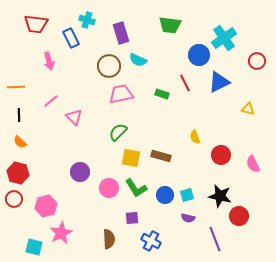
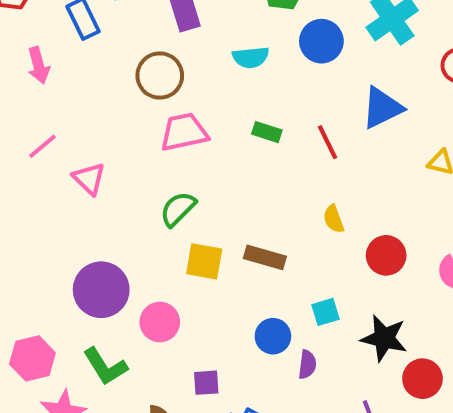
blue circle: (199, 55) -> (321, 41), moved
cyan semicircle: (138, 60) -> (251, 57), moved, turned -30
red line: (185, 83) -> (327, 142), moved
purple circle: (80, 172) -> (101, 290), size x1.4
green L-shape: (136, 188) -> (105, 367), moved
cyan square: (187, 195) -> (325, 312), moved
purple semicircle: (188, 218) -> (307, 364), moved, turned -96

